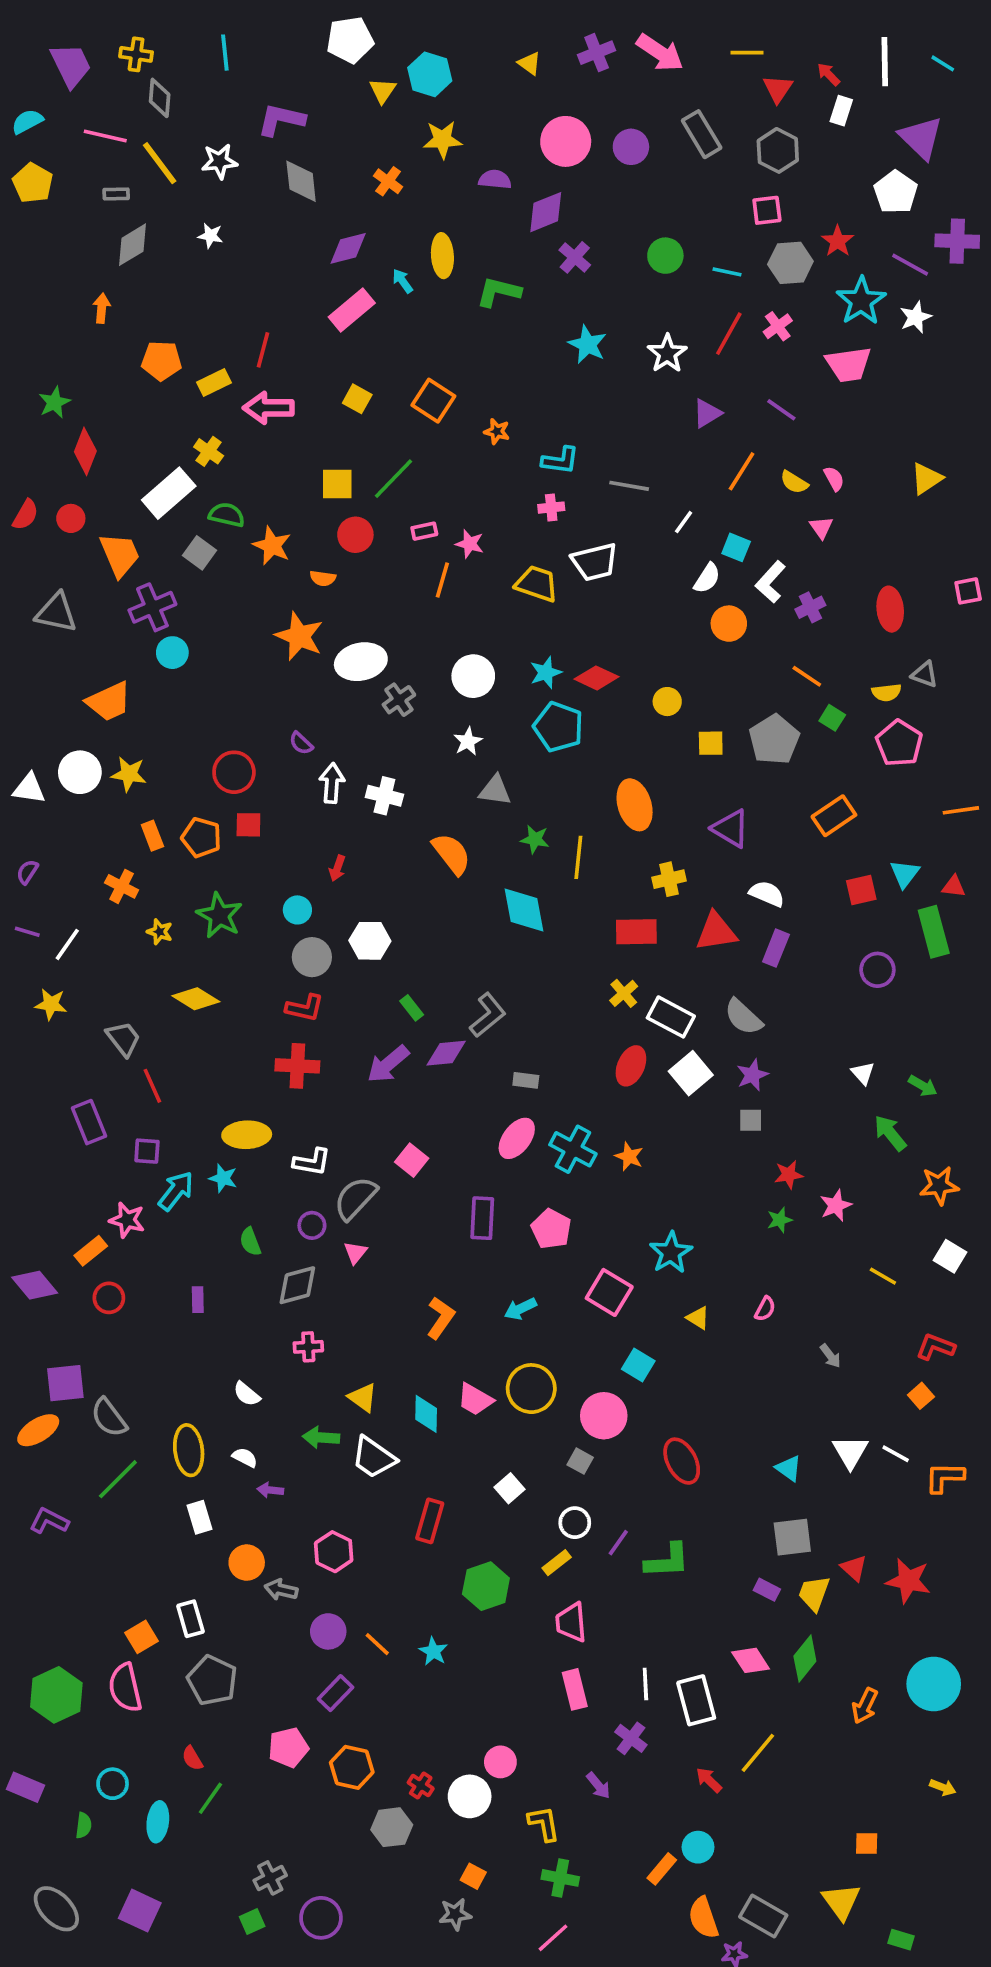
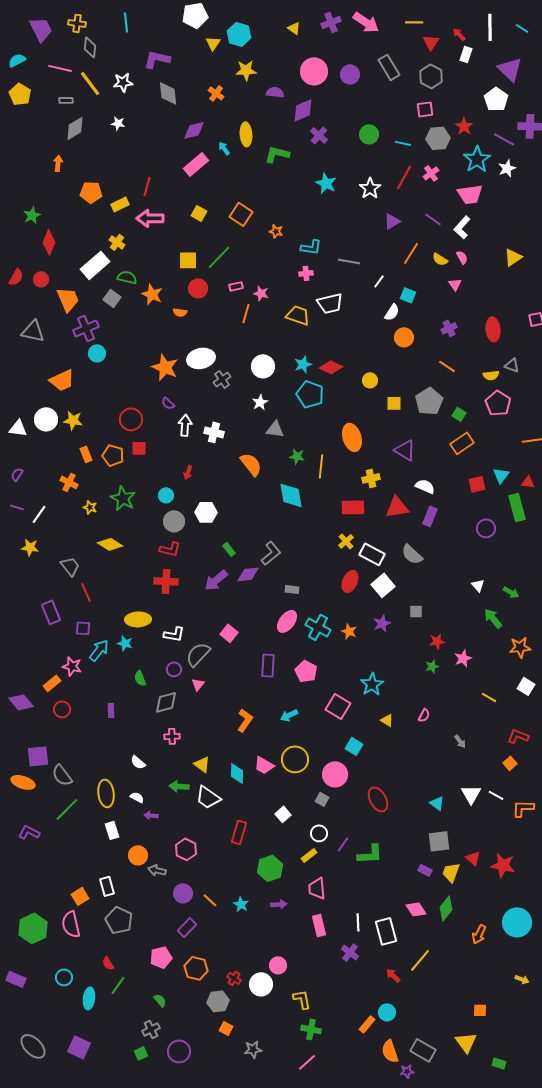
white L-shape: (771, 582) -> (462, 227), moved
orange star: (299, 636) -> (165, 367), moved
green square: (832, 718) -> (459, 414), moved
purple star: (752, 1075) -> (382, 623), moved
orange ellipse: (38, 1430) -> (23, 782), turned 50
purple arrow: (598, 1786) -> (279, 904), moved, turned -56
green semicircle: (84, 1825) -> (160, 1000), moved, turned -48
orange square: (473, 1876) -> (226, 1028), moved

